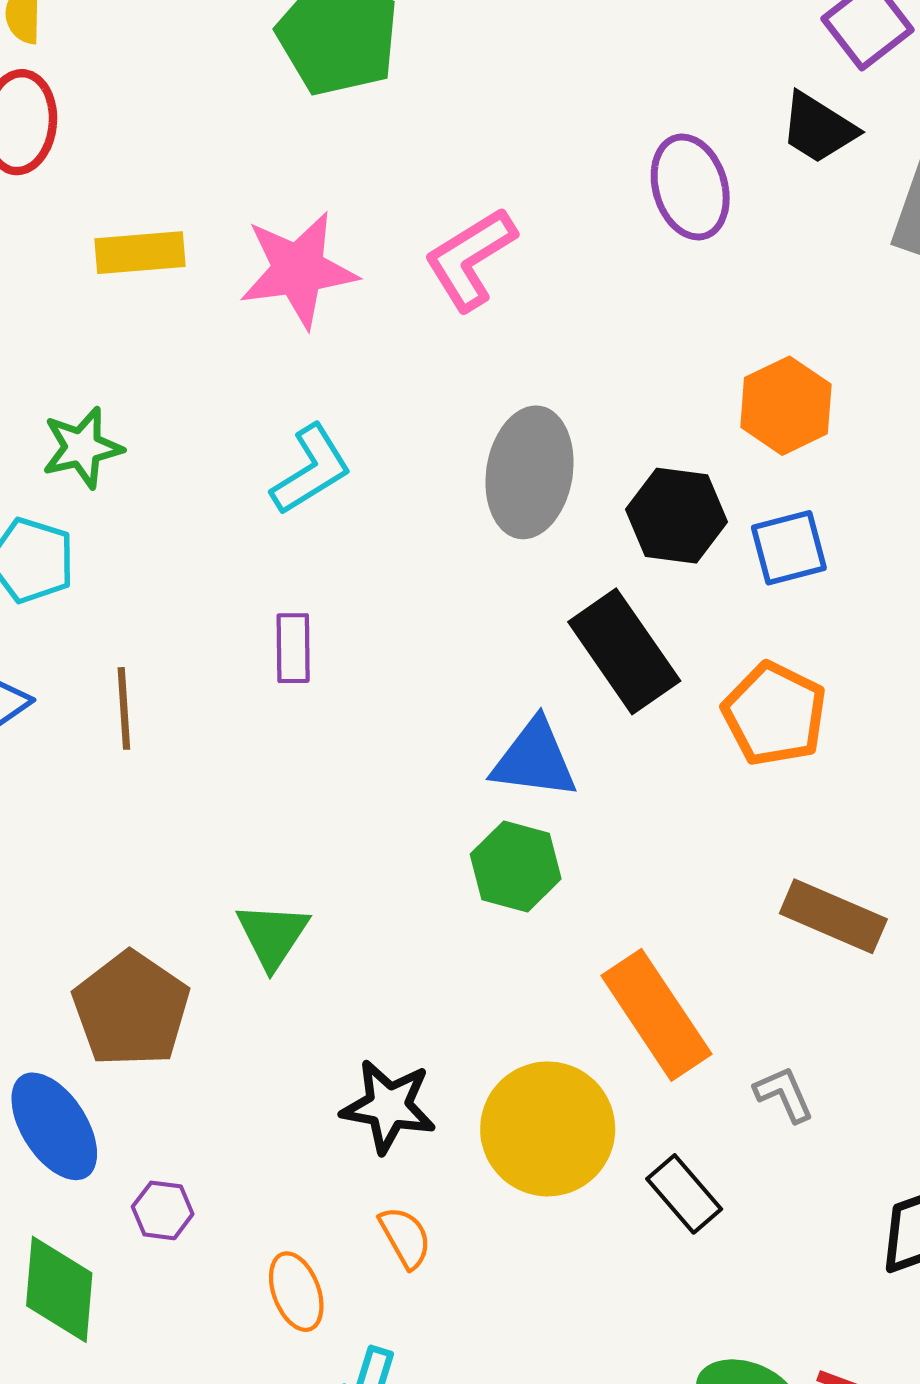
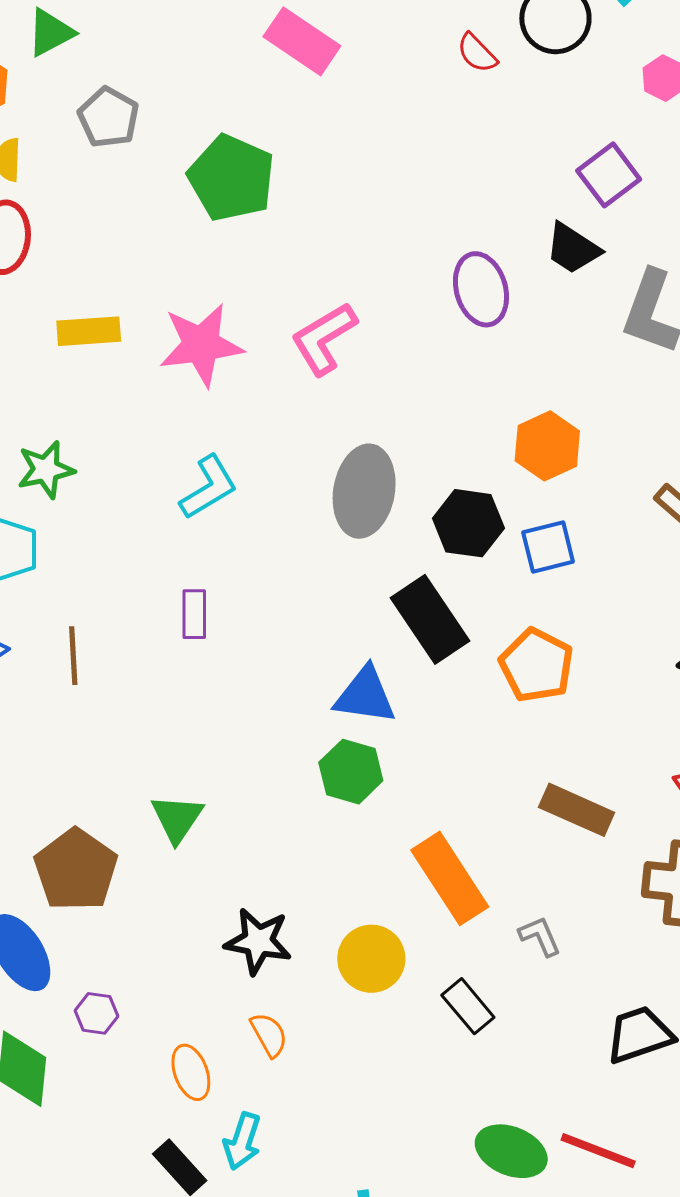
yellow circle: (548, 1129) -> (371, 959), size x0.7

